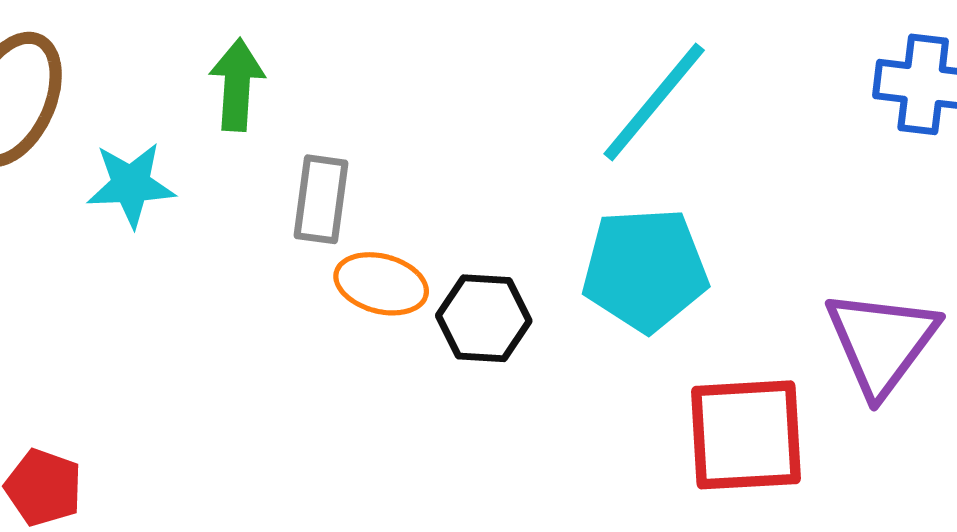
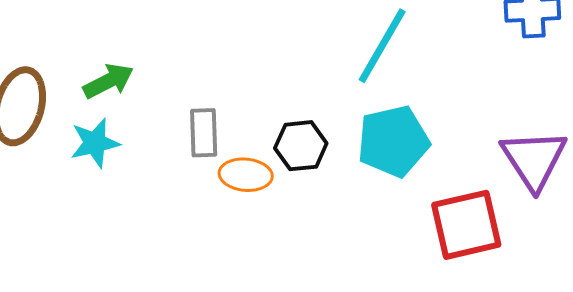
green arrow: (237, 85) -> (108, 81), moved, turned 69
black hexagon: (484, 318) -> (301, 146), moved

